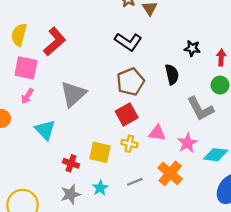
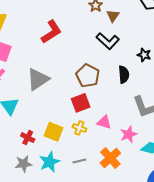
red L-shape: (55, 42) -> (51, 32), moved
black L-shape: (128, 42) -> (108, 41), moved
brown pentagon: (130, 82) -> (88, 76), turned -30
cyan star: (100, 188) -> (49, 162), size x1.5

